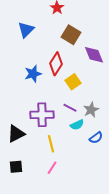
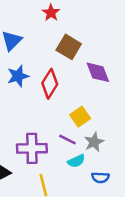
blue star: (33, 74) -> (18, 76), moved
yellow square: (73, 82) -> (80, 117), moved
blue semicircle: (96, 138) -> (100, 178), turned 40

